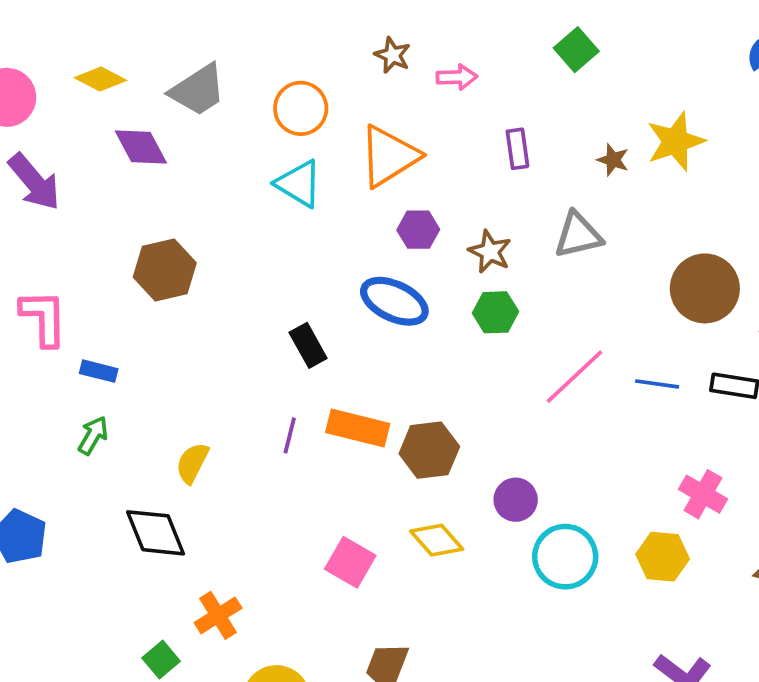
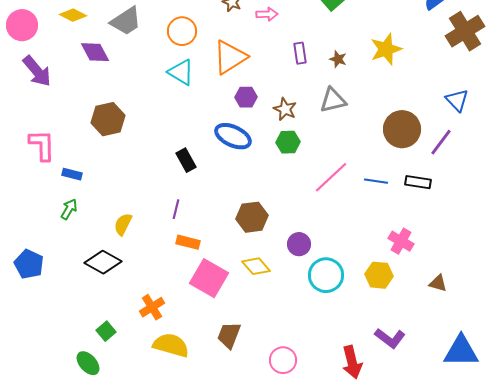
brown star: (613, 160) -> (338, 59), moved
orange rectangle: (358, 428) -> (188, 242), moved, size x0.7
black diamond: (156, 533) -> (103, 262), turned -39
pink square: (350, 562) -> (209, 278), size x1.4
orange cross: (218, 615) -> (152, 307), moved

